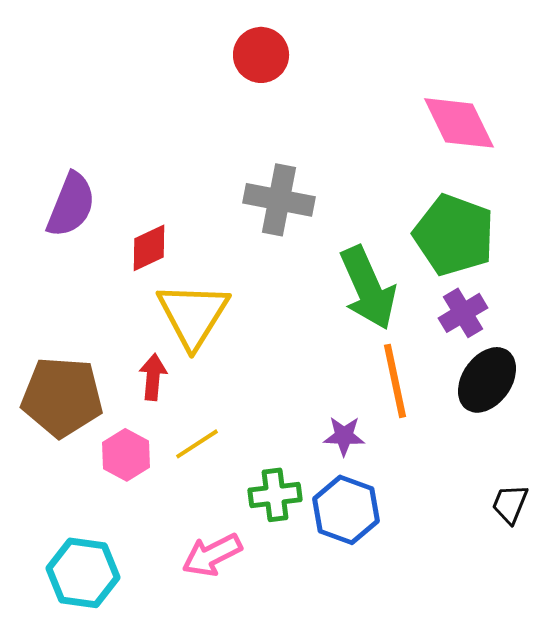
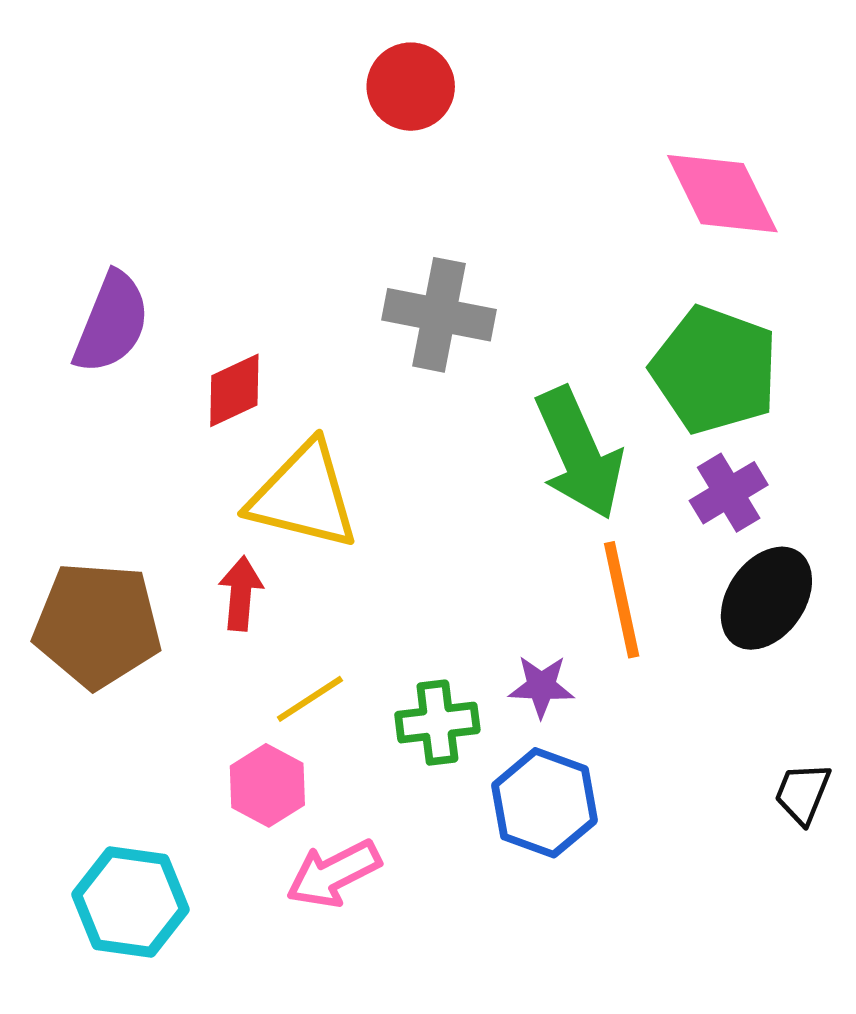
yellow triangle: (193, 315) -> (304, 496), turned -48
pink hexagon: (126, 455) -> (267, 785), moved
green cross: (275, 495) -> (437, 723), moved

